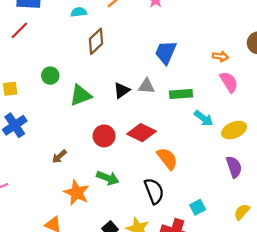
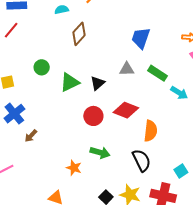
black triangle: (122, 90) -> (98, 83), moved
green rectangle: (181, 94) -> (157, 73), turned 42
brown arrow: (59, 157) -> (31, 136), moved
orange semicircle: (167, 159) -> (151, 131), turned 50
orange star: (77, 193) -> (74, 168), size x0.7

